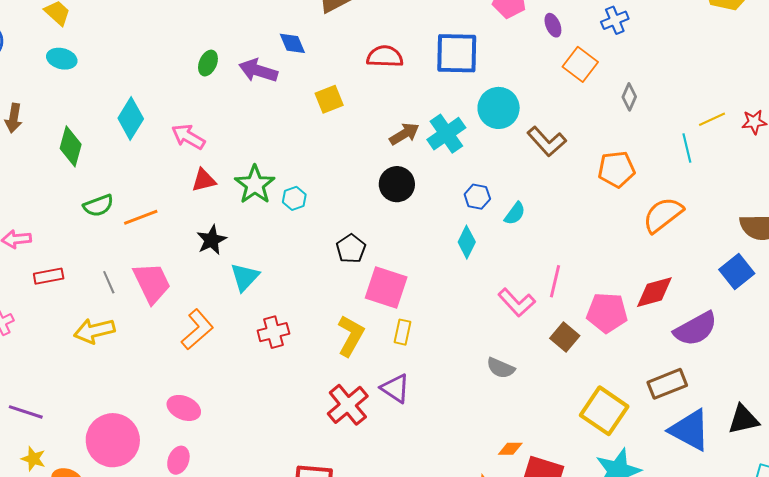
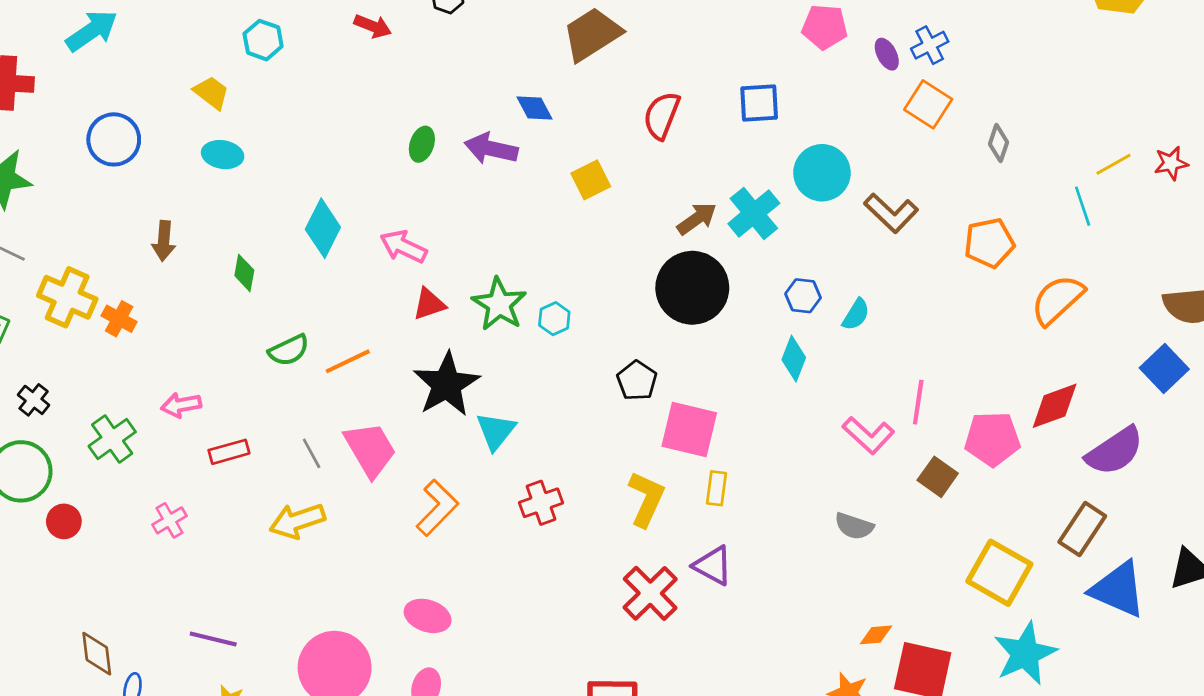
blue cross: (615, 20) -> (930, 45), moved
blue square: (457, 53) -> (759, 103), size x0.7
red semicircle: (385, 56) -> (662, 115), turned -66
green diamond: (71, 146) -> (244, 273), size x0.7
black circle: (397, 184) -> (692, 288), size x1.5
black star: (212, 240) -> (446, 384), size x1.6
brown rectangle: (667, 384) -> (1082, 529), turned -30

